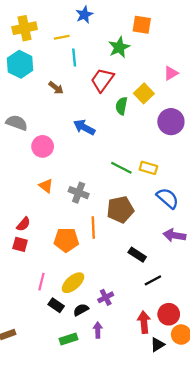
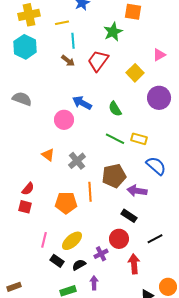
brown arrow: (56, 88) -> (68, 61), moved
green semicircle: (121, 106) -> (115, 109), moved, turned -42
pink circle: (43, 146) -> (64, 120), moved
gray cross: (79, 193) -> (77, 161), turned 30
purple arrow: (174, 235) -> (137, 191), moved
black line: (153, 280) -> (155, 239), moved
red circle: (169, 314) -> (119, 239), moved
red arrow: (144, 322) -> (134, 264), moved

